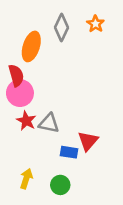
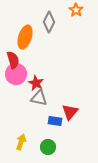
orange star: (95, 24) -> (76, 10), moved
red star: (26, 121) -> (36, 83), moved

